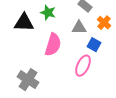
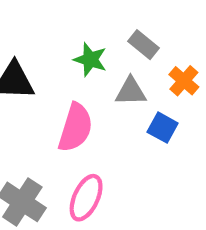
green star: (48, 13) -> (90, 60), moved
pink ellipse: (83, 66) -> (86, 198), moved

